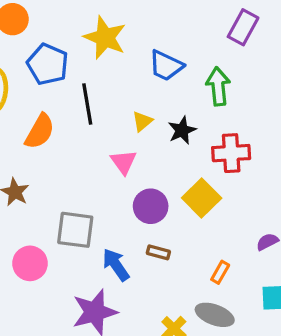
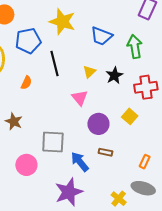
blue pentagon: (48, 64) -> (28, 41), turned -30
orange semicircle: (40, 131) -> (26, 83), size x0.6
yellow square: (202, 198) -> (130, 116), size x0.7

